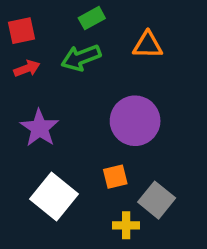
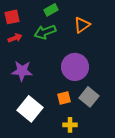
orange triangle: (148, 45) -> (82, 25), turned -36
purple star: (40, 128) -> (22, 71), turned -30
gray square: (157, 200) -> (89, 97), moved

